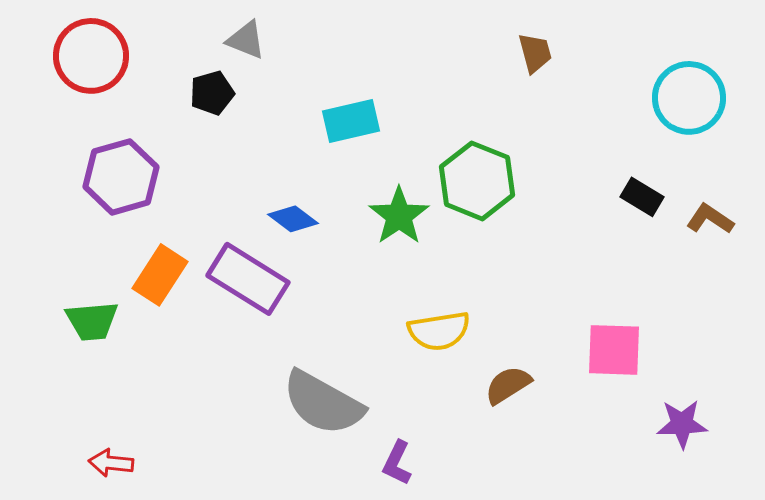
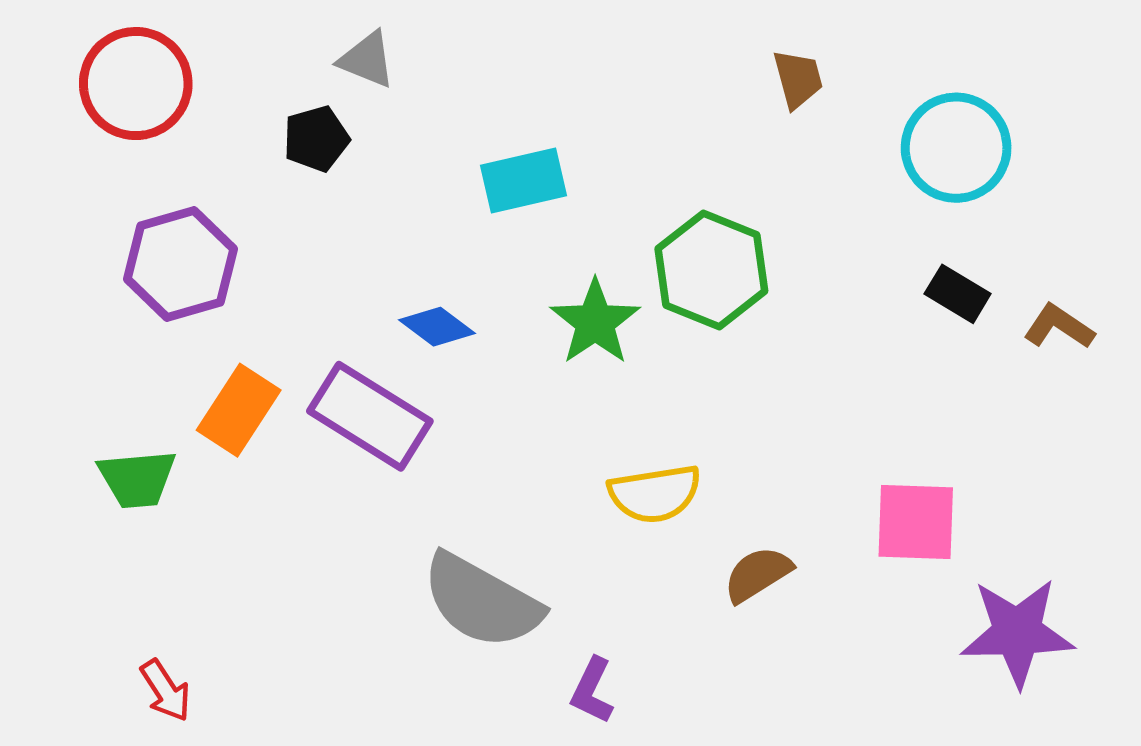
cyan circle: (689, 98) -> (956, 148), moved
purple star: (682, 424) -> (1017, 632), size x1.5
red arrow: (111, 463) -> (166, 691), turned -129

